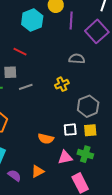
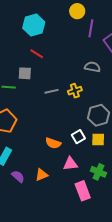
cyan hexagon: (32, 20) -> (34, 25), moved
gray line: (26, 87) -> (52, 91), moved
white square: (70, 130) -> (78, 137), turned -32
green cross: (85, 154) -> (99, 172), moved

